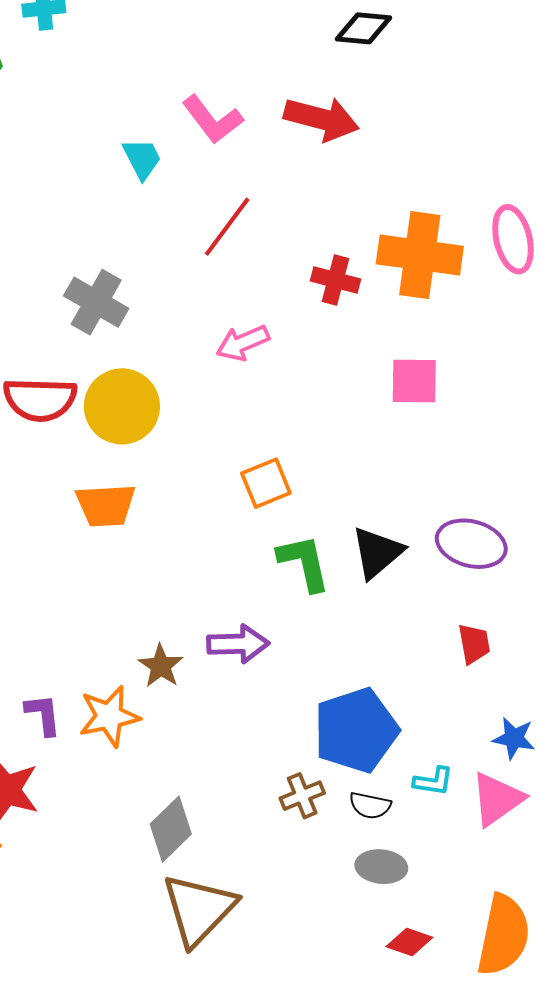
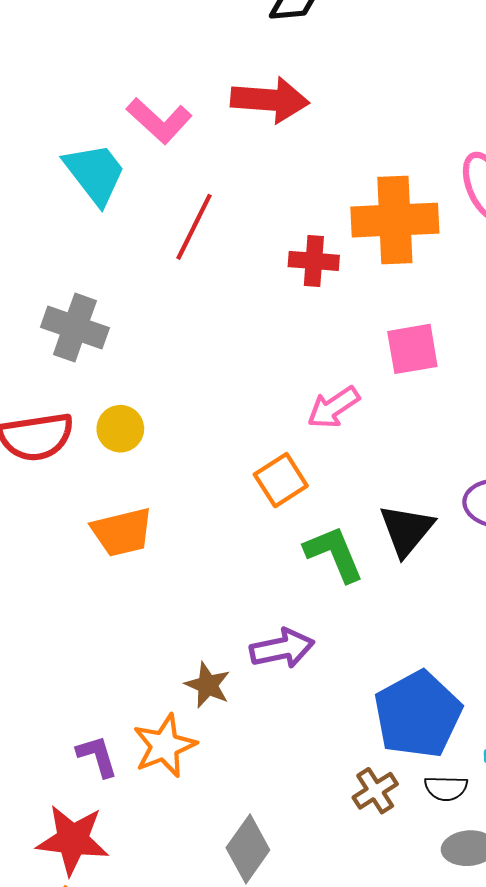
cyan trapezoid: (142, 159) -> (95, 173), size x1.5
pink arrow: (243, 343) -> (333, 407), moved
yellow circle: (122, 406) -> (120, 429), size x0.6

